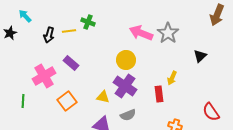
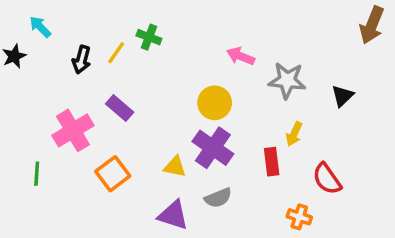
yellow line: (69, 31) -> (116, 53), turned -48
pink arrow: (141, 33) -> (241, 56), size x0.7
gray star: (168, 33) -> (287, 80), moved, turned -30
red semicircle: (211, 112) -> (327, 179), moved

